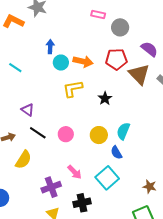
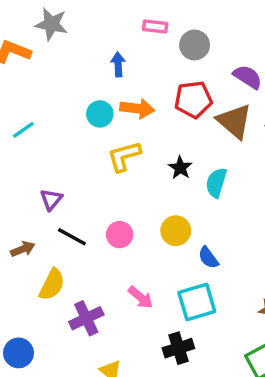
blue arrow: (50, 47) -> (118, 64), moved
cyan line: (15, 68) -> (23, 130), turned -64
purple triangle: (28, 110) -> (51, 199), turned 40
cyan semicircle: (123, 131) -> (216, 183), moved
cyan square: (107, 178) -> (197, 302), turned 30
purple cross: (51, 187) -> (86, 318), moved
black cross: (82, 203) -> (178, 348), moved

